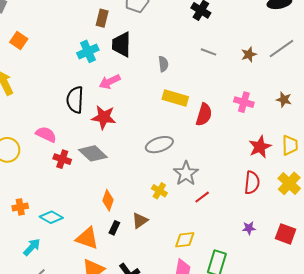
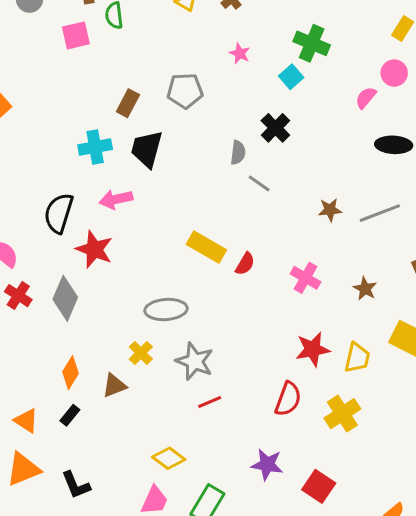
gray line: (208, 52) -> (259, 183), moved
gray semicircle: (163, 64) -> (238, 153), moved
red semicircle: (204, 115) -> (245, 264), moved, size x0.7
gray diamond: (93, 153) -> (65, 298), turned 56
gray star: (186, 173) -> (195, 361), turned -30
yellow cross: (159, 191) -> (141, 353), moved
brown triangle: (140, 221) -> (114, 386), moved
purple star: (249, 228) -> (267, 465), size x1.5
orange triangle: (87, 238) -> (26, 421), size x0.7
yellow diamond: (185, 240) -> (169, 458), turned 30

